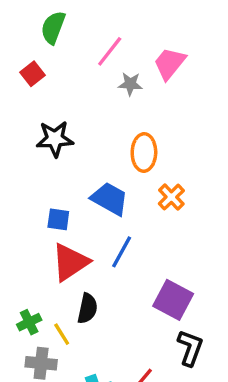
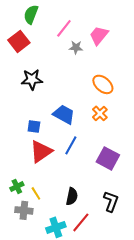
red square: (33, 74) -> (19, 41), size x1.5
orange ellipse: (144, 153) -> (103, 84), moved, turned -50
purple square: (173, 300) -> (108, 158), moved
black semicircle: (87, 308) -> (72, 196), moved

